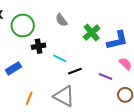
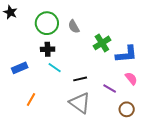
green circle: (23, 25) -> (47, 23), moved
cyan line: (60, 58) -> (55, 68), moved
gray triangle: (64, 96) -> (80, 103), moved

